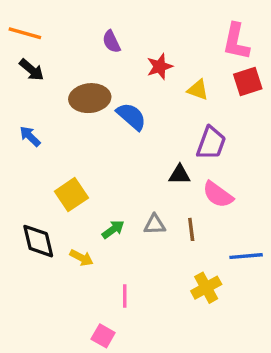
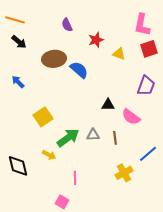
purple trapezoid: (211, 143) -> (146, 86), moved
green arrow: (113, 229) -> (68, 138), size x1.6
black diamond: (38, 241) -> (18, 166), moved
blue line: (246, 256) -> (148, 154), turned -36

